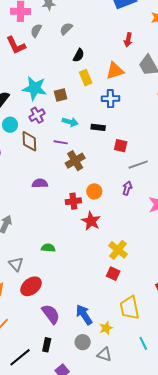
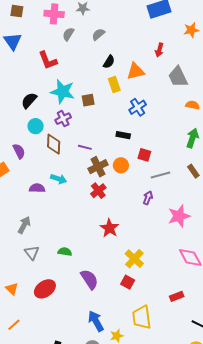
red L-shape: (16, 45) -> (48, 60), moved
orange triangle: (115, 71) -> (136, 71), moved
blue cross: (110, 99) -> (138, 107), turned -36
cyan arrow: (70, 122) -> (59, 179), moved
purple semicircle: (40, 183) -> (37, 188), moved
orange circle: (94, 191) -> (121, 165), moved
red cross: (73, 201) -> (98, 191), moved, turned -35
gray triangle: (16, 264) -> (32, 253), moved
purple semicircle: (51, 314) -> (89, 279), moved

